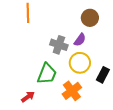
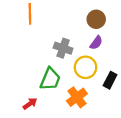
purple semicircle: (80, 40) -> (96, 43), moved

